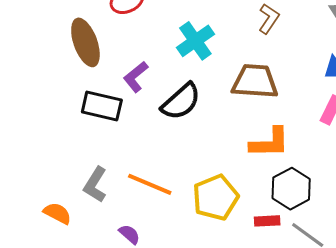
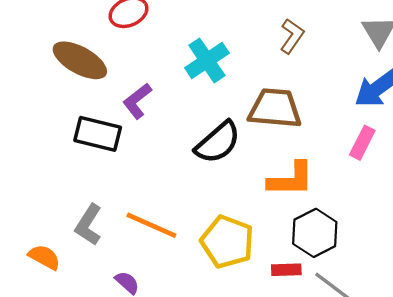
brown ellipse: (85, 42) -> (80, 60), turned -42
black semicircle: (181, 102) -> (218, 142), moved
yellow pentagon: (216, 197) -> (227, 242), turned -30

